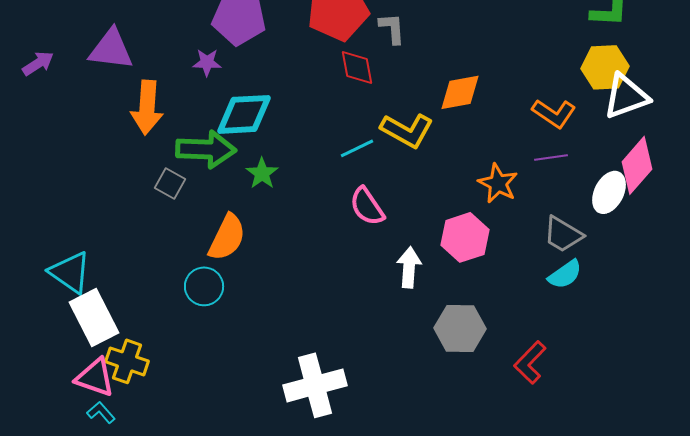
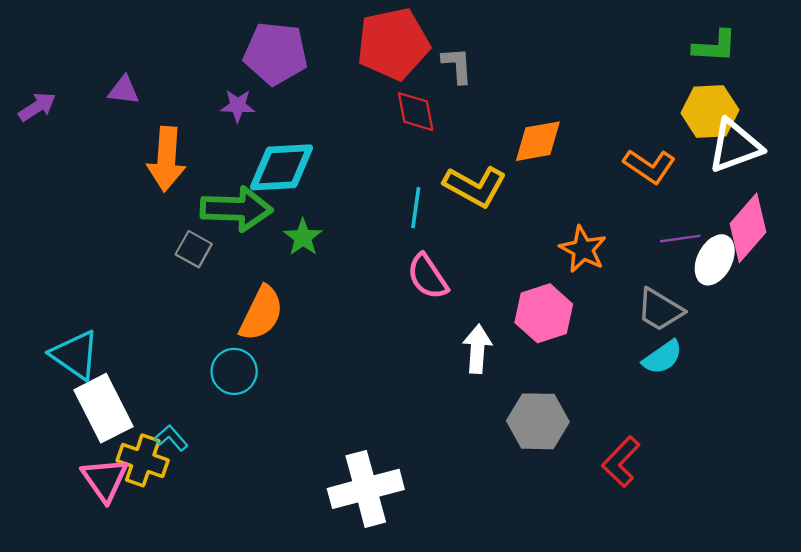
purple triangle: (111, 49) -> (124, 90), size x0.6
cyan line: (357, 148) -> (416, 208), turned -56
purple line: (551, 157) -> (680, 239), moved
pink triangle: (95, 377) -> (105, 479), turned 36
cyan L-shape: (101, 412) -> (171, 438), moved

